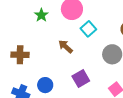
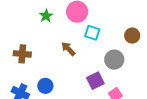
cyan square: (88, 29) -> (92, 33), turned -35
purple square: (81, 79) -> (95, 81), moved

